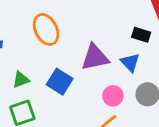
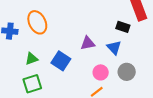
orange ellipse: (46, 29) -> (37, 22), moved
purple triangle: (95, 57) -> (88, 43), size x0.7

